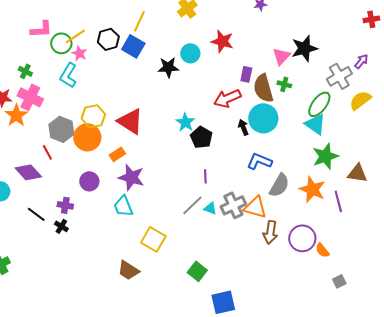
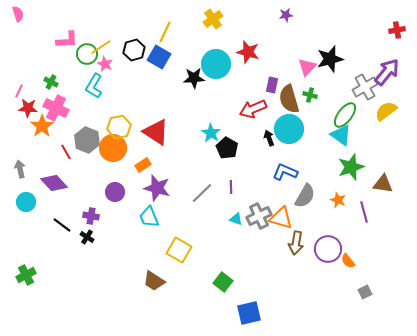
cyan circle: (190, 53) -> (216, 64), size x1.5
purple arrow: (361, 61) -> (387, 72), size x1.8
red line: (47, 152) -> (66, 152), moved
orange star: (312, 189) -> (338, 200), size x0.6
gray line: (192, 205) -> (202, 193), moved

